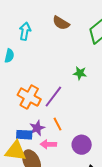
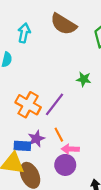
brown semicircle: (61, 23) -> (63, 24), size x1.4
pink arrow: (48, 144) -> (70, 149), moved
purple circle: (82, 145) -> (65, 165), moved

